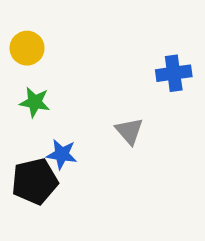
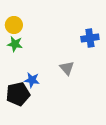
green star: (35, 102) -> (15, 44), moved

